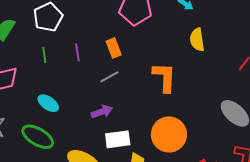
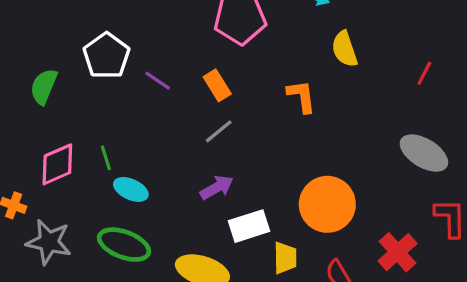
purple line: (77, 52) -> (158, 81), moved, turned -36
green line: (44, 55) -> (106, 158), moved
orange L-shape: (164, 77) -> (302, 96), moved, size x0.7

